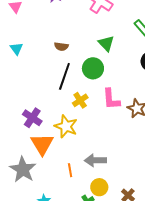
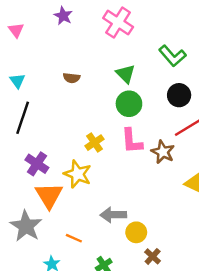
green circle: (93, 68) -> (129, 104), moved
black line: (64, 76) -> (23, 118), moved
orange line: (70, 170) -> (74, 238), moved, turned -56
yellow circle: (99, 187) -> (136, 232), moved

